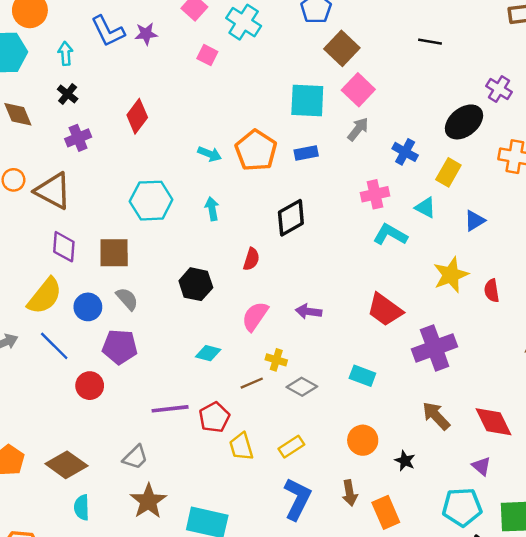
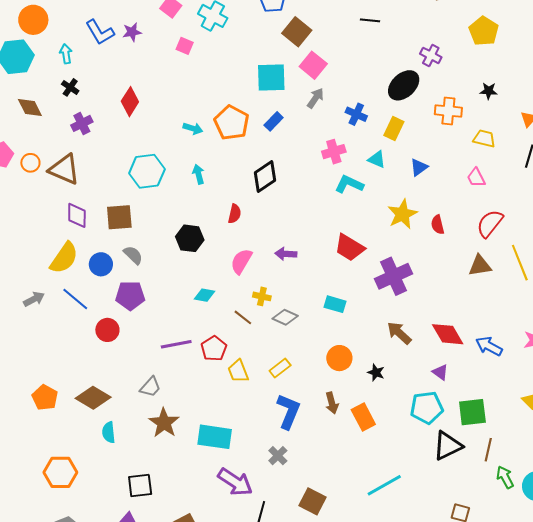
blue rectangle: (306, 153) -> (274, 121), turned -30
brown line: (252, 383) -> (243, 317), turned 66

